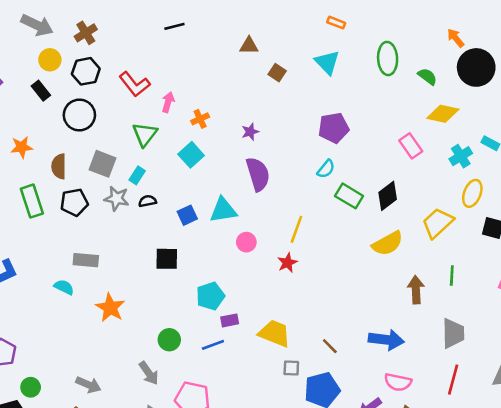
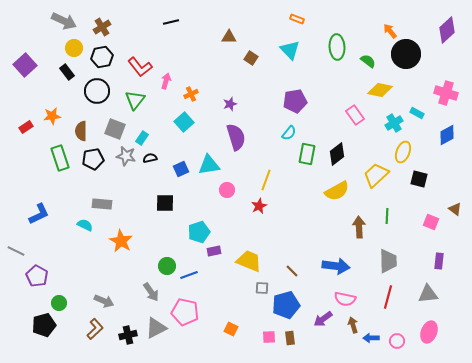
green triangle: (145, 134) -> (135, 100), moved
green rectangle: (349, 196) -> (307, 154), turned 70
blue line: (213, 345) -> (189, 275), moved

